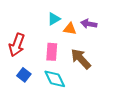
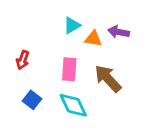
red arrow: (17, 45) -> (23, 60), size x0.6

